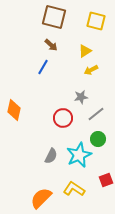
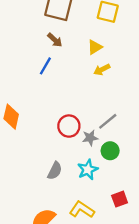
gray star: (81, 97) -> (90, 138), moved
cyan star: (79, 155) -> (88, 170), size x0.7

